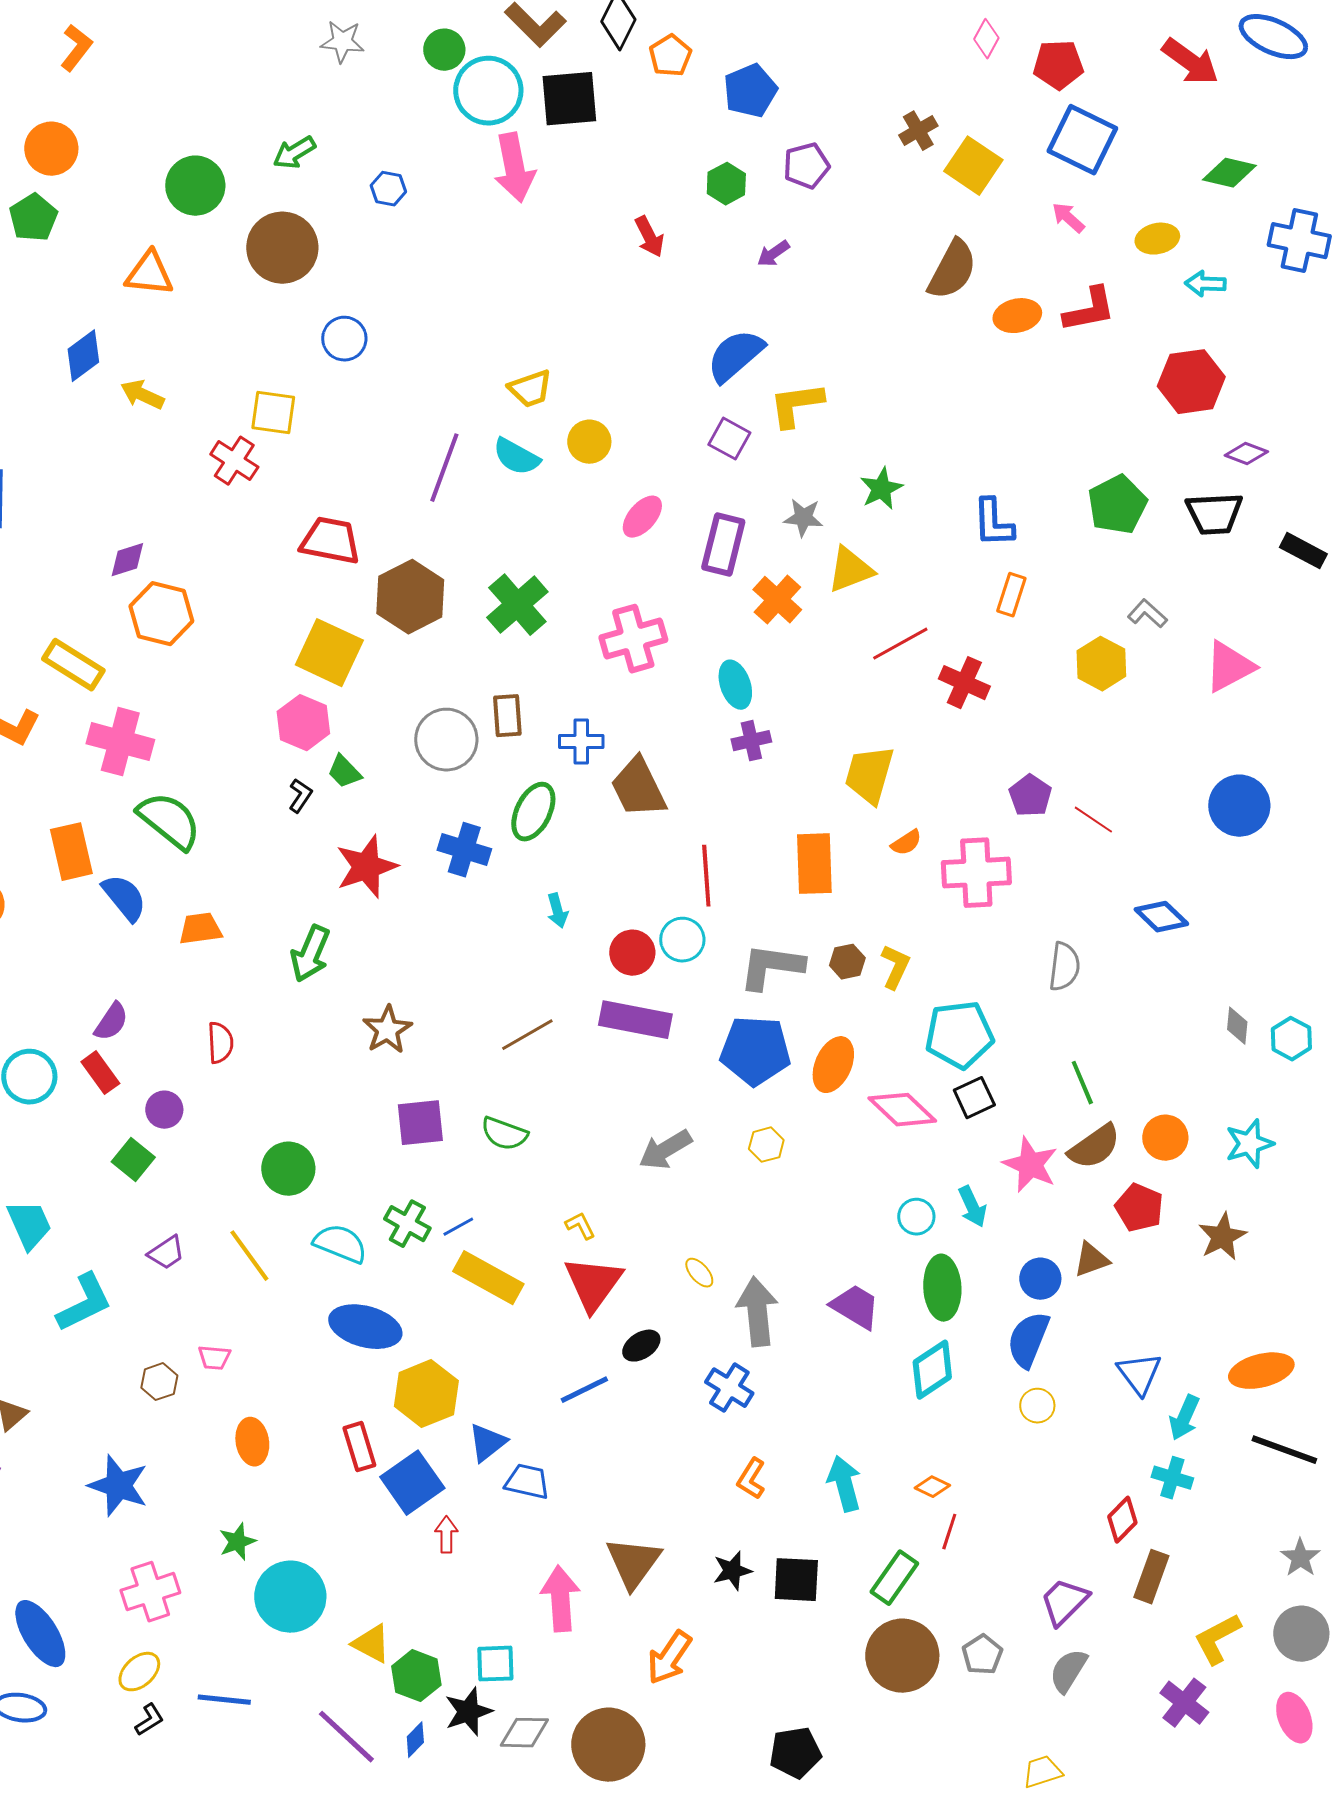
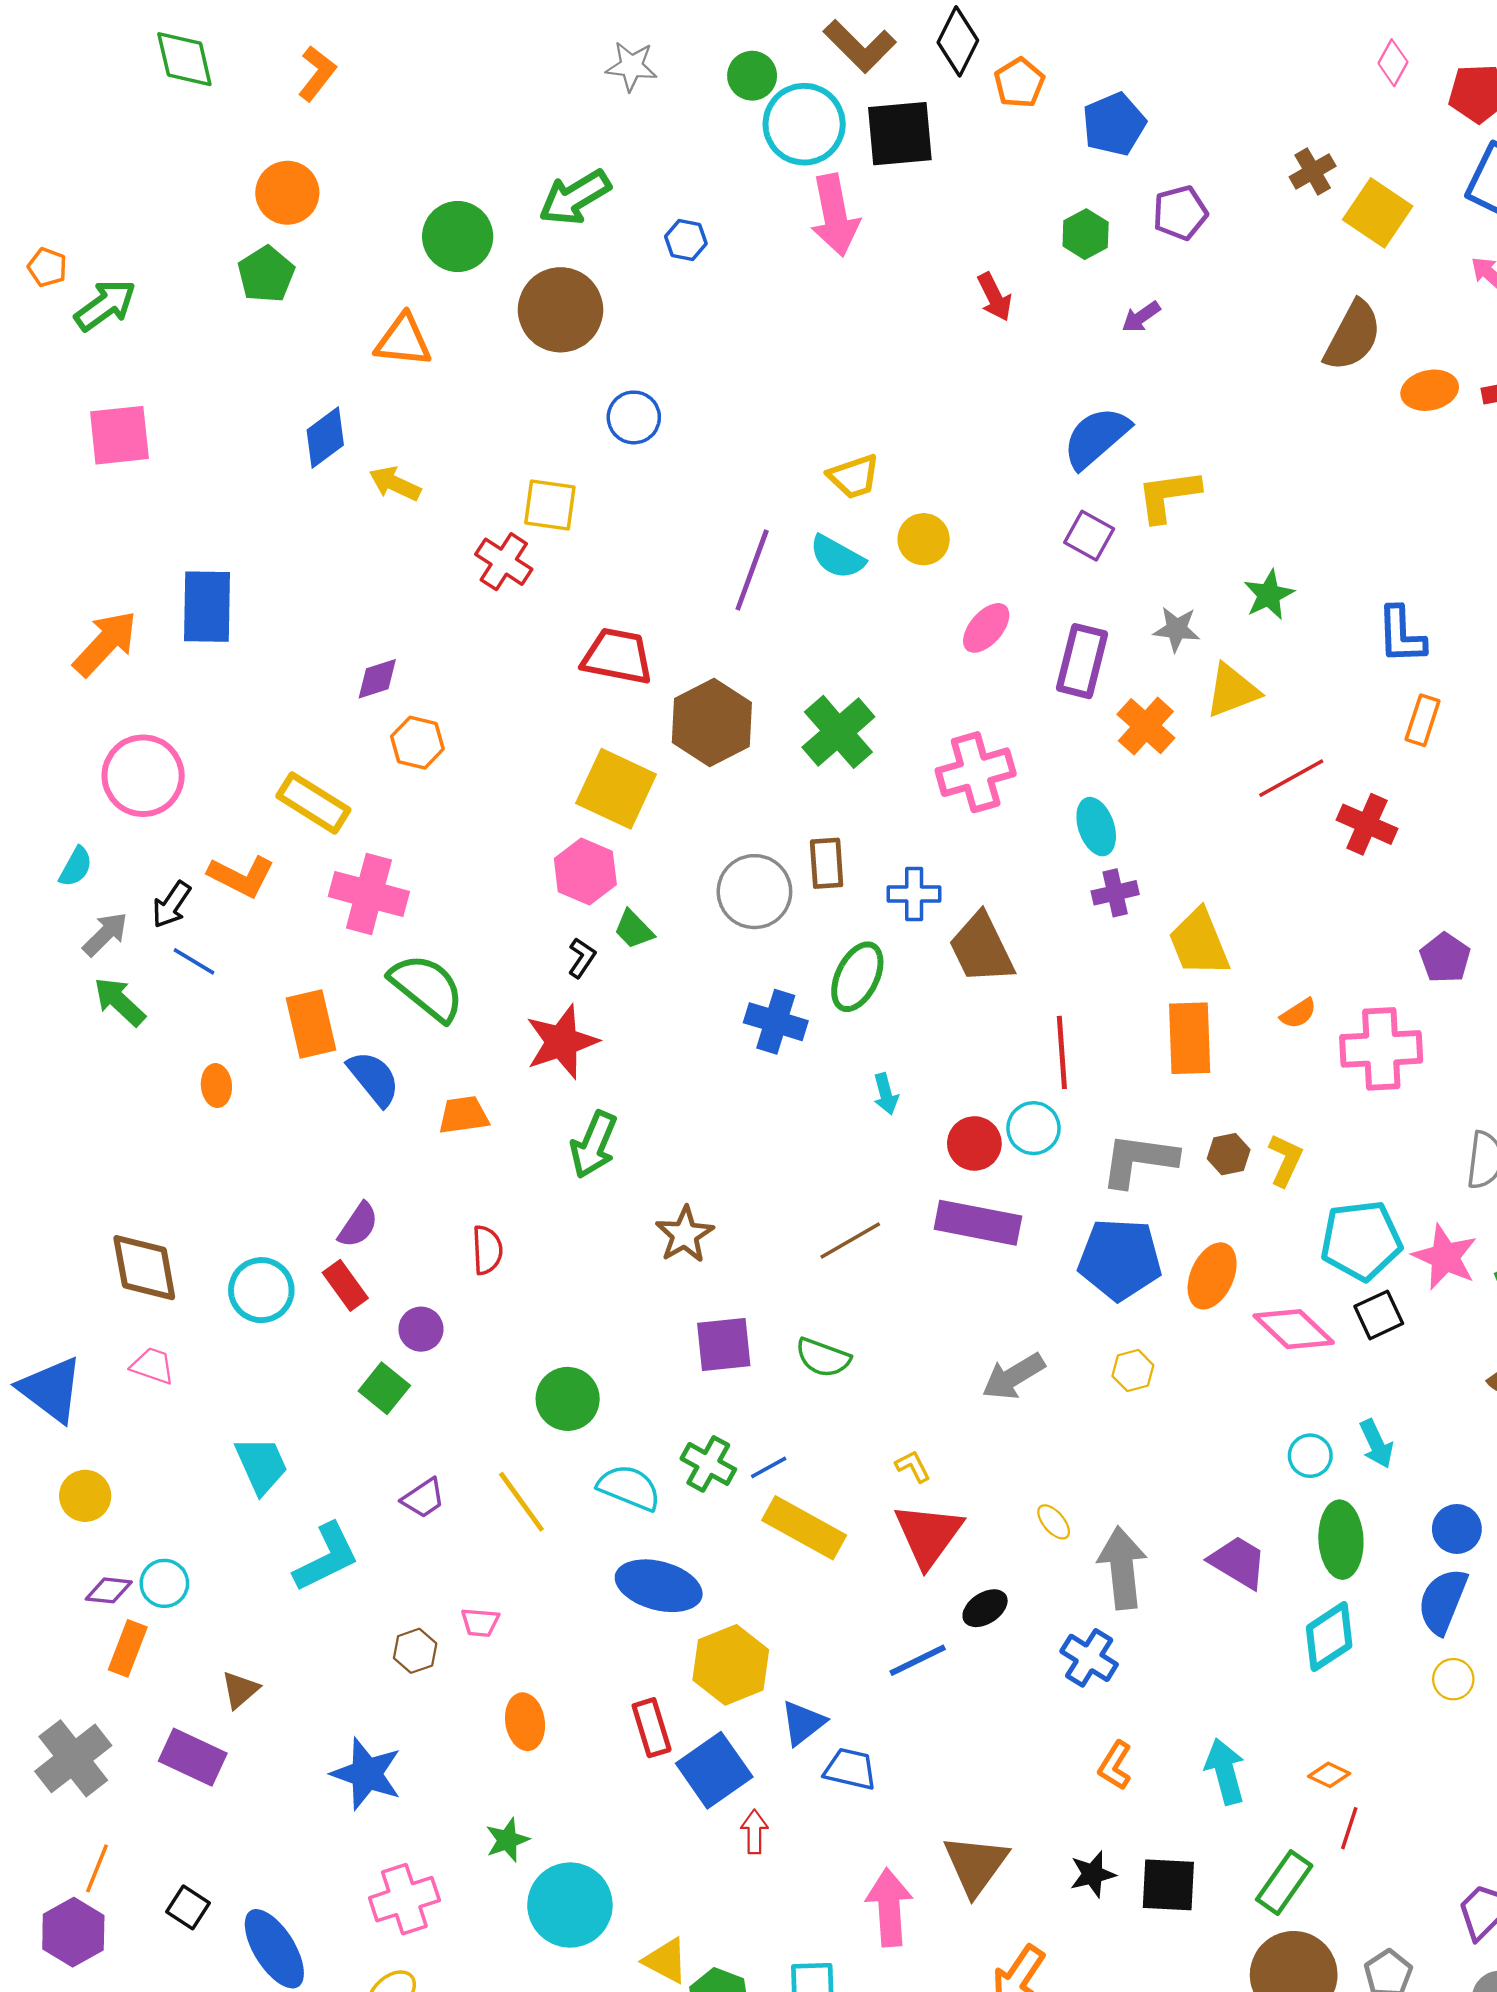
green arrow: (294, 153) -> (575, 197), size x1.4
orange hexagon: (161, 614) -> (417, 743), size x0.7
yellow trapezoid: (869, 775) -> (1199, 942), moved, turned -38
red star: (366, 867) -> (562, 1042), moved
pink star: (1030, 1165) -> (1445, 1257), moved

